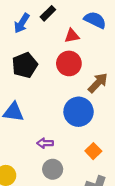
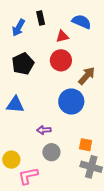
black rectangle: (48, 13) -> (41, 18), turned -56
orange square: (93, 151) -> (86, 145), moved, turned -32

